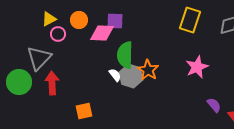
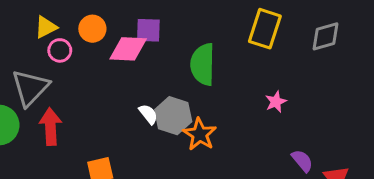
green semicircle: (125, 55) -> (203, 64), moved
pink star: (197, 67) -> (276, 102), size x0.6
orange star: (148, 70) -> (200, 134), moved

